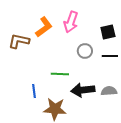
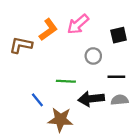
pink arrow: (71, 22) -> (78, 24), turned 30
black line: (110, 56) -> (116, 77), moved
blue line: (34, 91) -> (37, 100), turned -32

